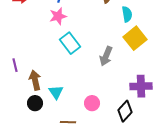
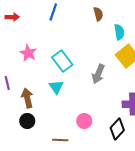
pink star: (58, 16) -> (28, 53), moved, turned -30
cyan triangle: (56, 92) -> (56, 87), moved

